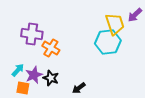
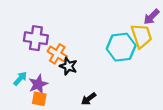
yellow trapezoid: (115, 24) -> (141, 36), moved
black star: (51, 78) -> (68, 66), moved
orange square: (23, 88) -> (39, 99), moved

